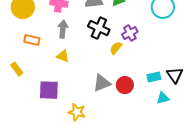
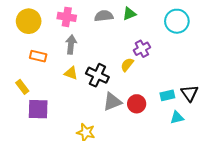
black cross: (99, 28) -> (97, 75), moved
purple square: (49, 90) -> (38, 109), moved

